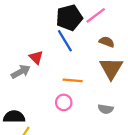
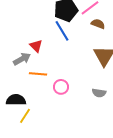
brown semicircle: (107, 42) -> (98, 24), moved
orange line: (73, 80) -> (38, 74), moved

